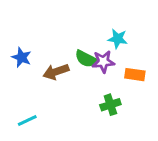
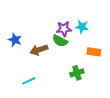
purple star: (103, 62) -> (64, 29), moved
cyan line: (27, 120) -> (29, 81), moved

